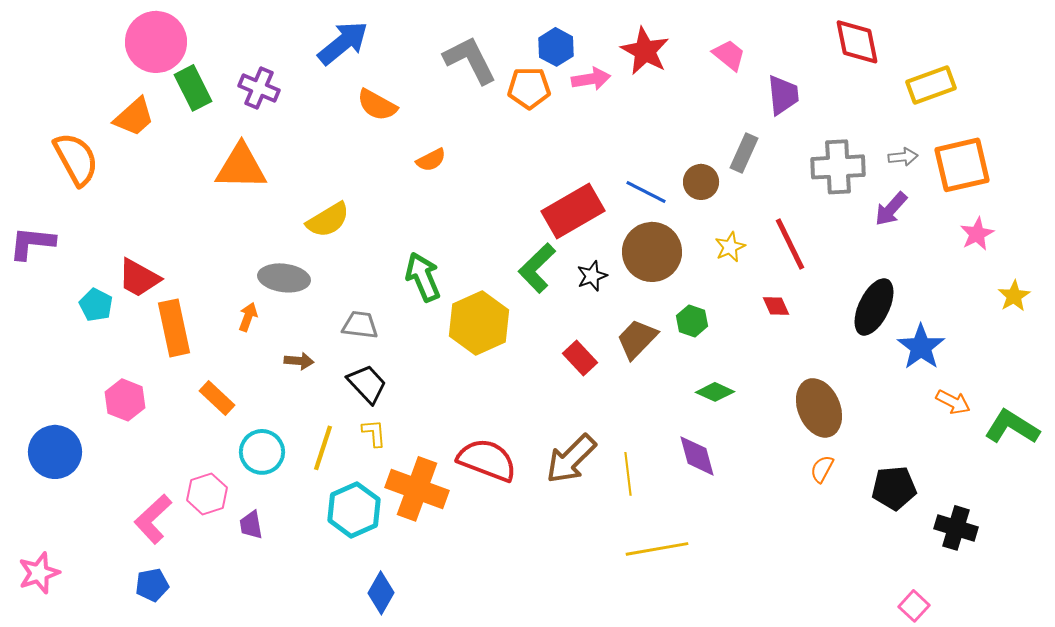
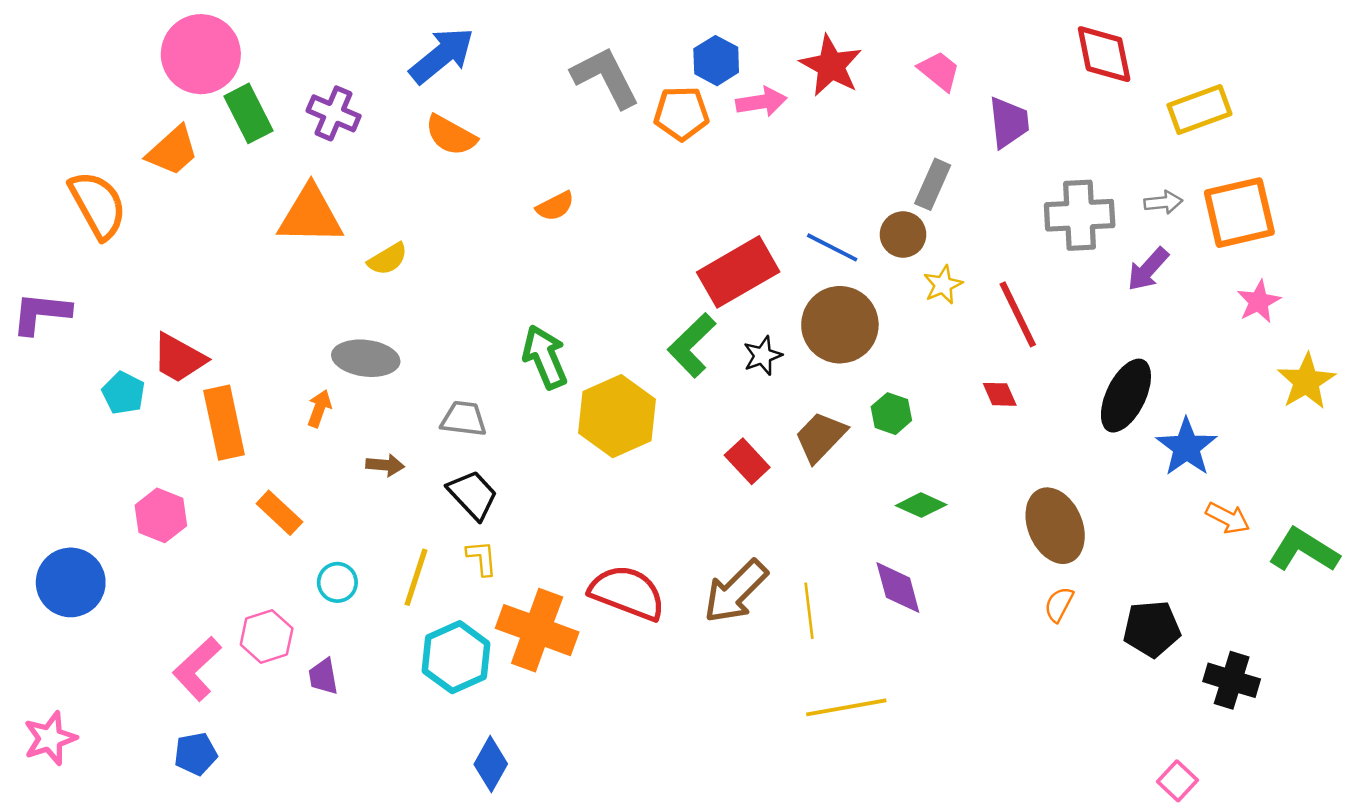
orange semicircle: (377, 105) -> (451, 135), moved
gray rectangle: (744, 153) -> (933, 184), moved
yellow semicircle: (328, 220) -> (388, 259), moved, size x0.7
yellow star: (730, 247) -> (943, 285), moved
yellow star: (1014, 296) -> (1306, 381), size x1.4
cyan circle: (262, 452) -> (337, 582), size x0.7

